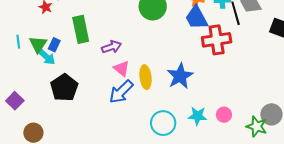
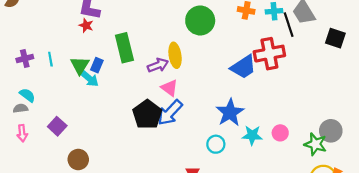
blue trapezoid: (197, 18) -> (243, 67), moved, turned -92
cyan line: (18, 42) -> (50, 59), moved
blue star: (180, 76) -> (230, 113), moved
yellow ellipse: (146, 77) -> (175, 55), moved
black pentagon: (64, 88) -> (147, 114), moved
cyan circle: (163, 123) -> (216, 144), size x0.7

